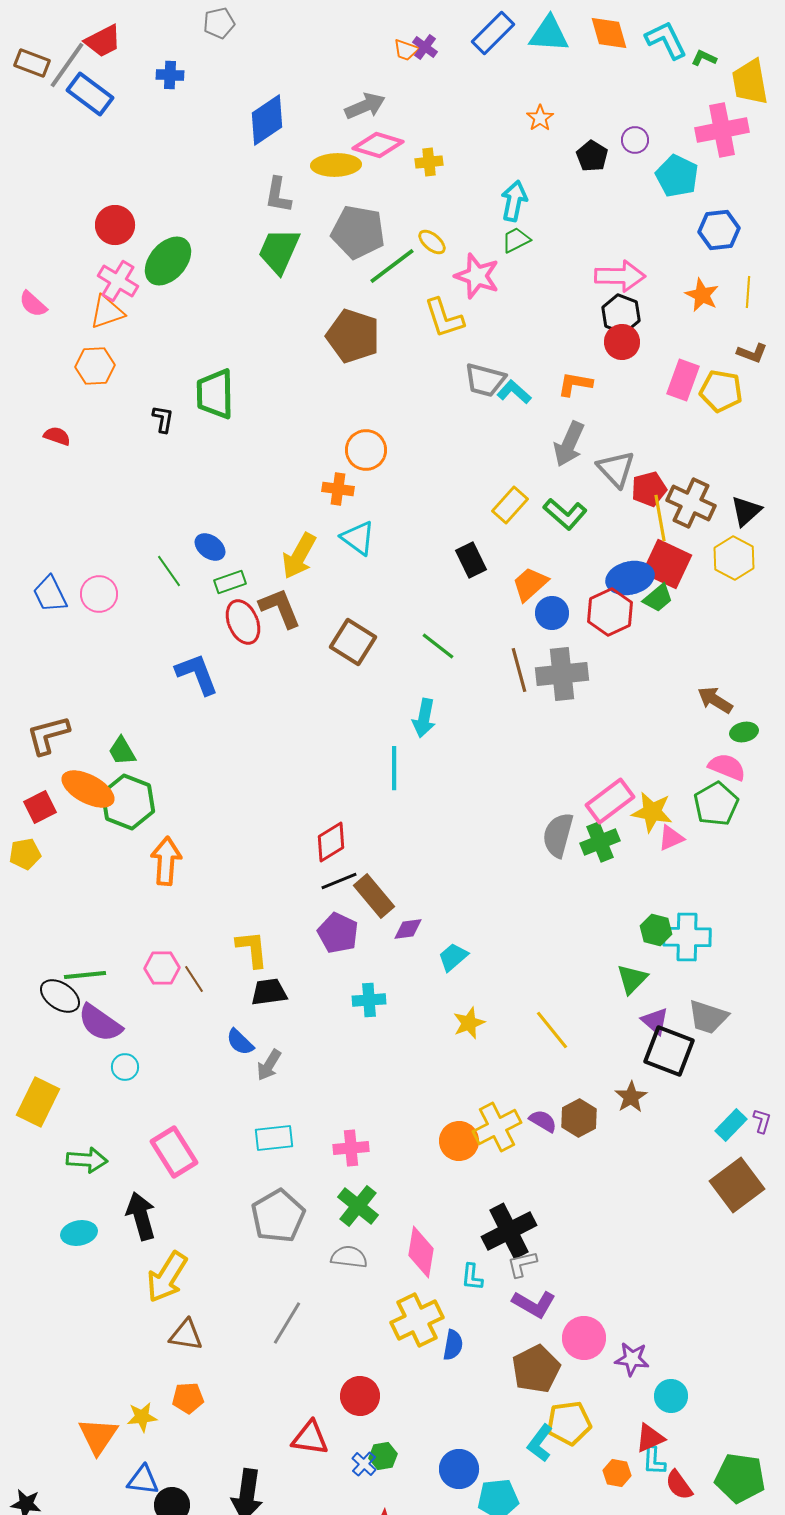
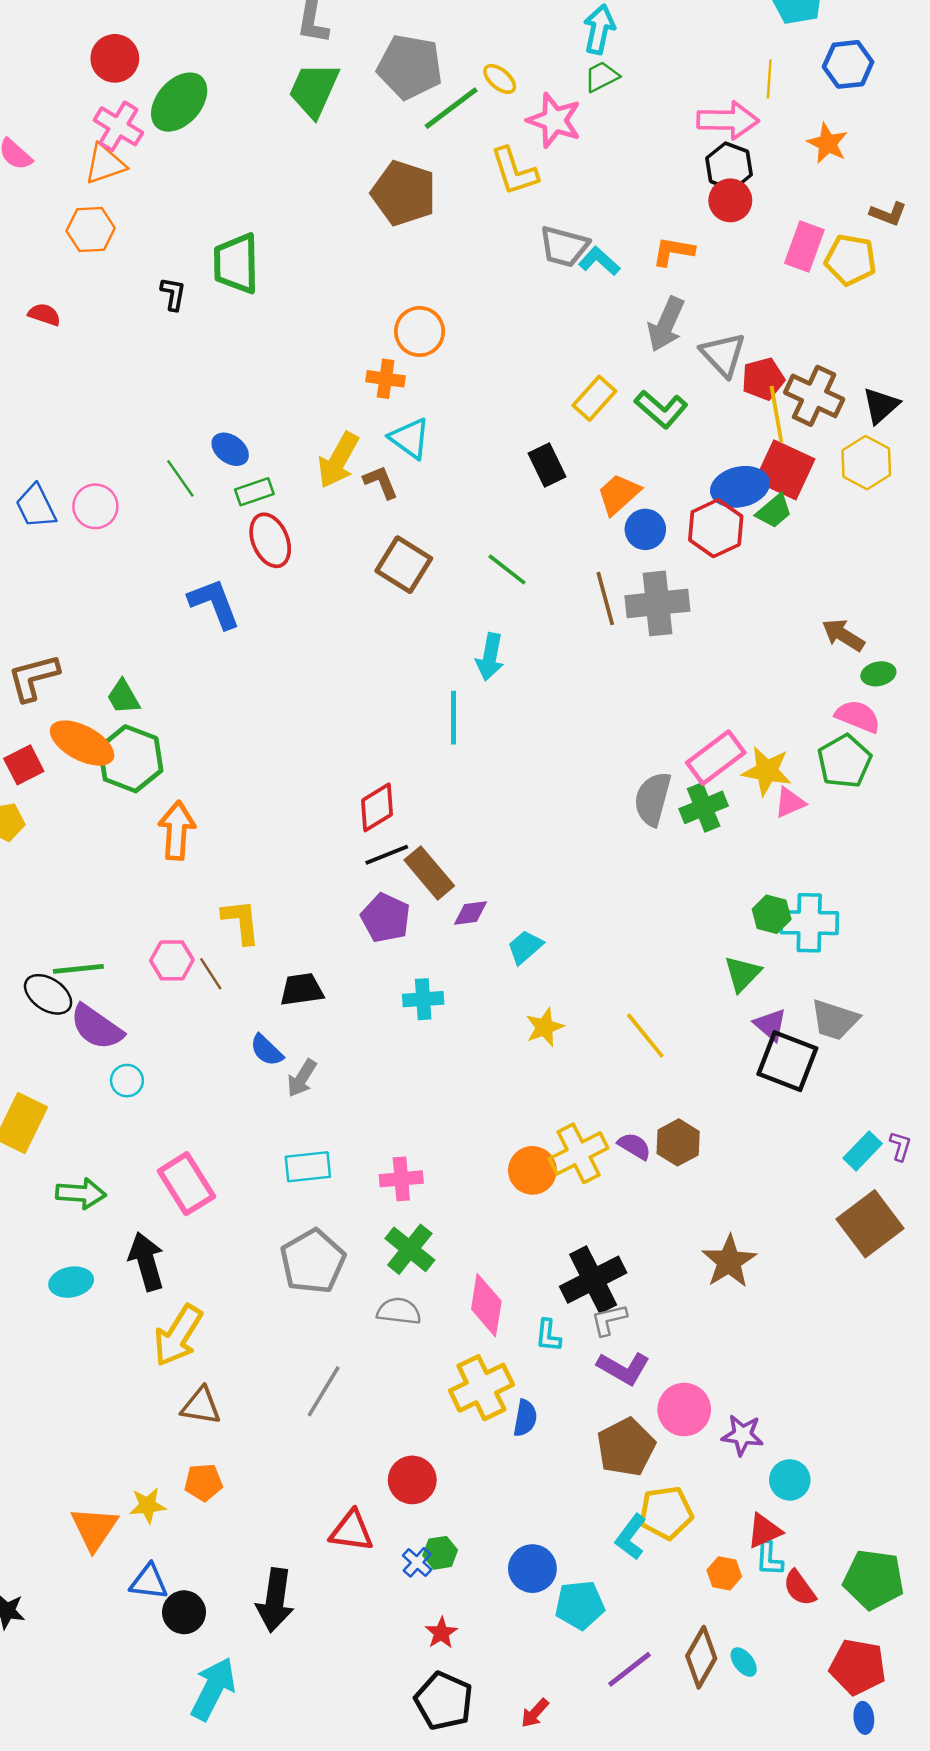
yellow line: (748, 292) -> (769, 79), moved
brown L-shape: (280, 608) -> (381, 482), moved, size x0.7
yellow L-shape: (252, 949) -> (241, 921), moved
brown star: (631, 1097) -> (729, 1261), moved, size x1.4

